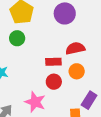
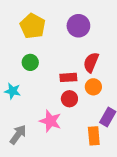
green circle: (17, 38) -> (30, 62), moved
red semicircle: (75, 48) -> (91, 62), turned -54

